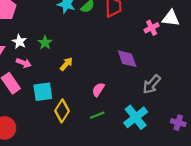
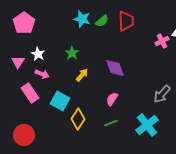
green star: (45, 43) -> (72, 53), moved
purple diamond: (127, 59) -> (115, 68), moved
cyan square: (43, 92) -> (60, 101), turned 36

